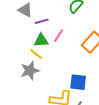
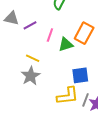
green triangle: (41, 40) -> (66, 44), moved

